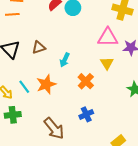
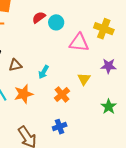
pink triangle: (108, 37) -> (79, 43), moved
brown triangle: (39, 47) -> (15, 65), moved

